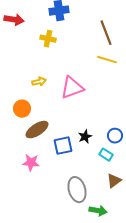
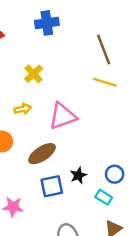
yellow cross: (48, 39) -> (34, 74), moved, turned 35
brown ellipse: (37, 130) -> (42, 154), moved

